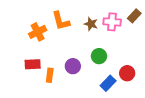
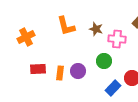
pink cross: (112, 22) -> (117, 39), moved
orange cross: (38, 32) -> (26, 37), moved
orange rectangle: (50, 75) -> (60, 73), moved

